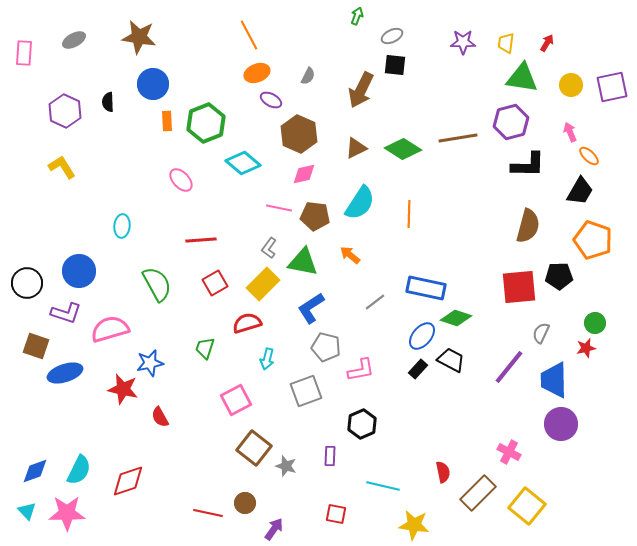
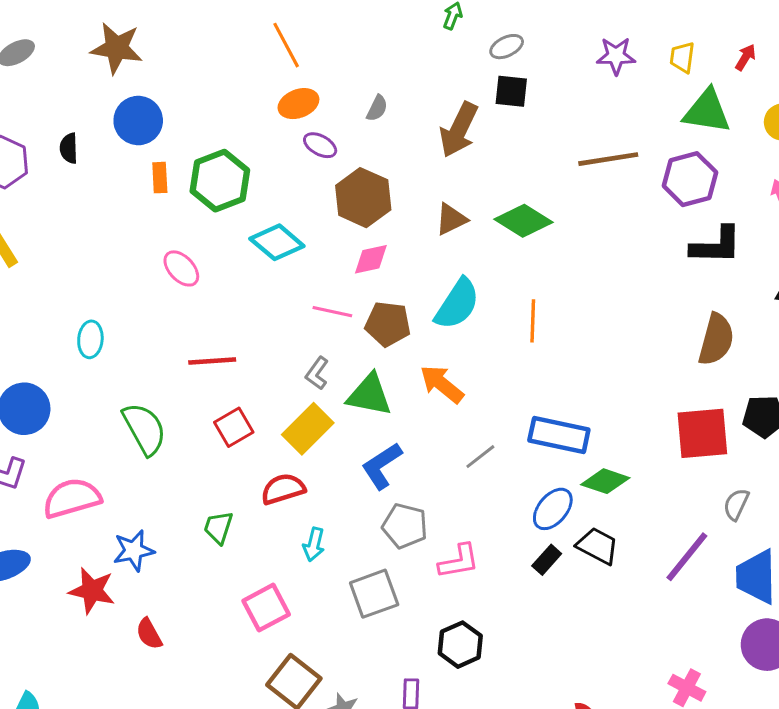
brown line: (458, 138) -> (608, 159), moved
orange arrow: (350, 255) -> (442, 384), size x1.4

